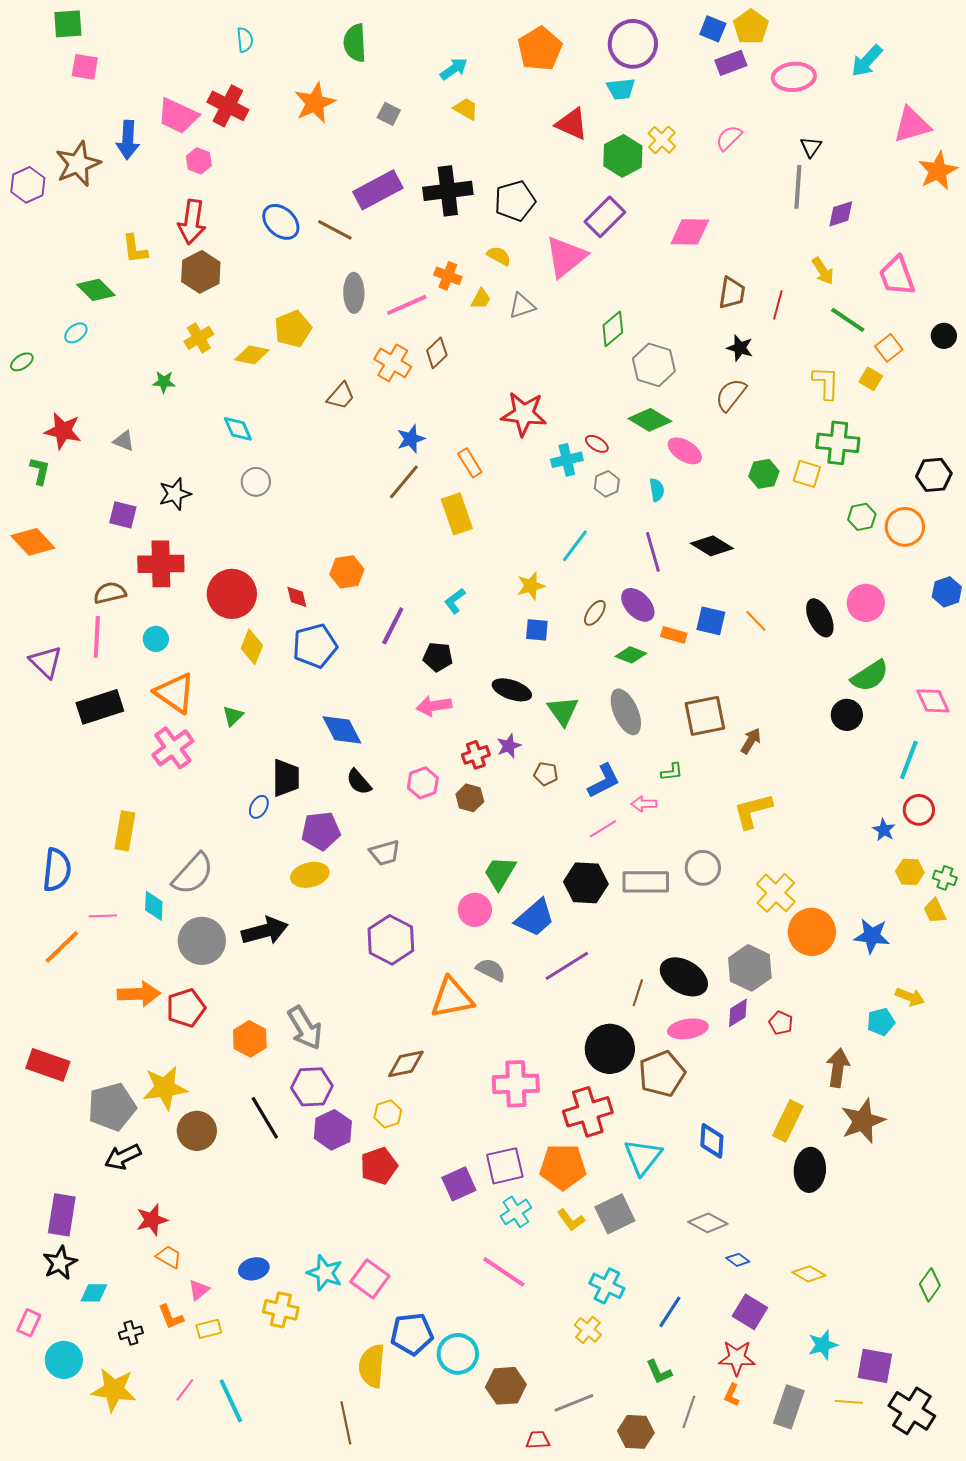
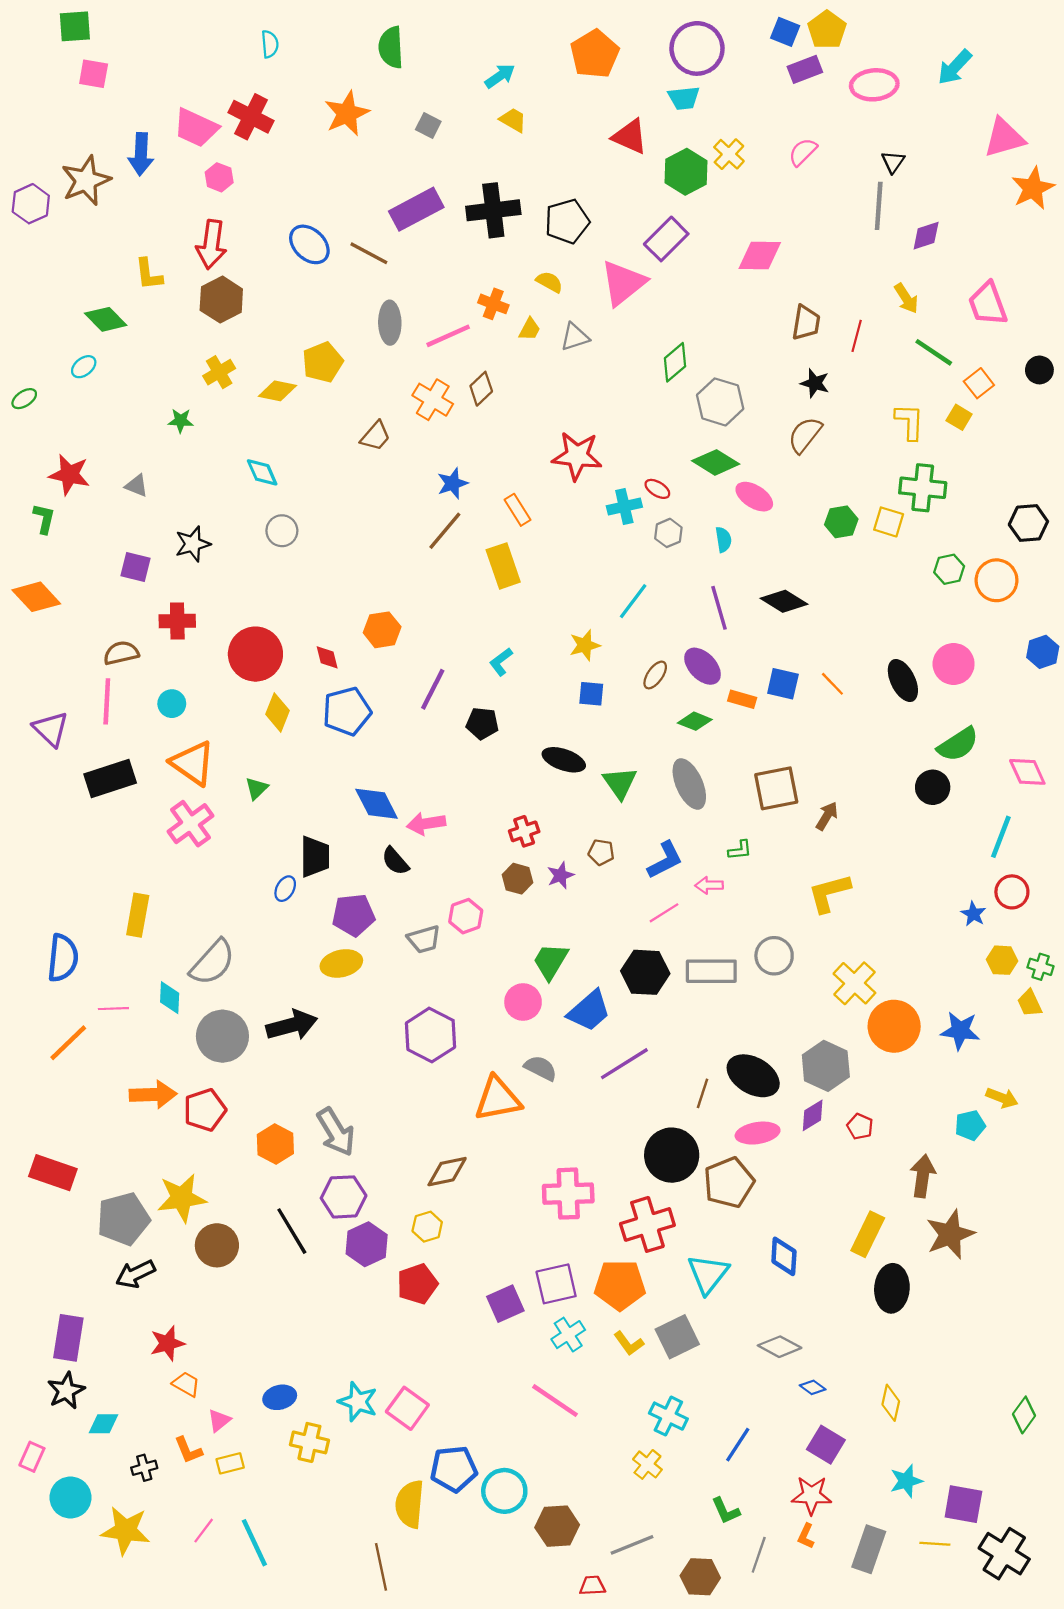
red cross: (161, 564) -> (177, 621), size x0.7
pink arrow: (434, 706) -> (426, 824), moved
purple star: (509, 746) -> (560, 875), moved
pink hexagon: (423, 783) -> (466, 916), moved
yellow diamond: (809, 1274) -> (891, 1403), turned 72

